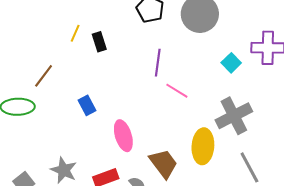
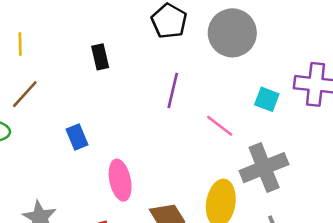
yellow line: (75, 33) -> (20, 44), moved, turned -30
cyan square: (231, 63) -> (267, 99), turned -30
pink line: (177, 91) -> (220, 126), moved

